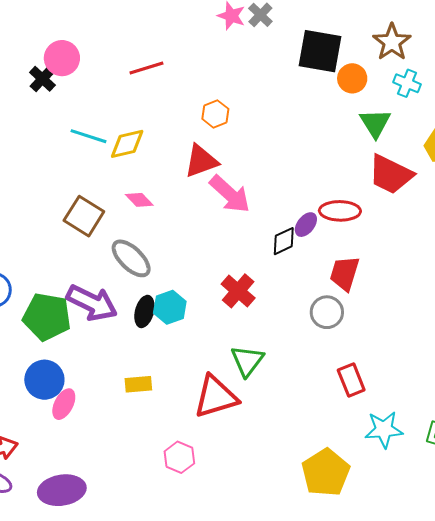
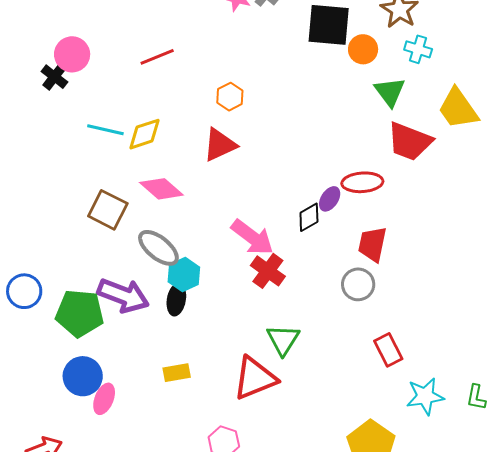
pink arrow: (230, 194) -> (252, 237), moved
pink diamond: (139, 200) -> (161, 189), size x1.5
cyan hexagon: (170, 307) -> (184, 274), moved

